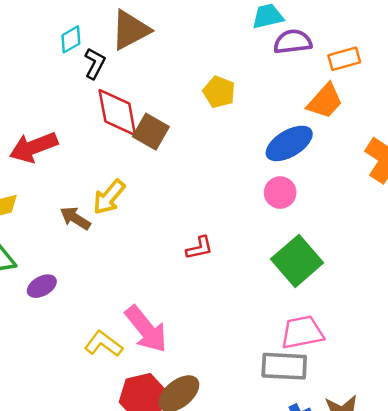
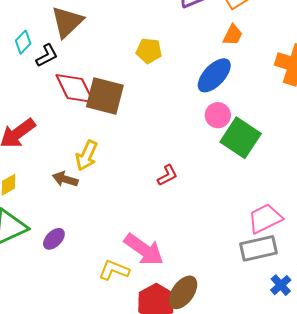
black L-shape: (95, 63) -> (47, 55), turned 50
orange trapezoid: (325, 101) -> (233, 35), size x0.7
brown square: (151, 132) -> (105, 96), size x1.4
green square: (297, 261) -> (241, 138), moved

